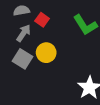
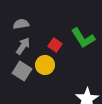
red square: (42, 20) -> (55, 45), moved

